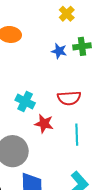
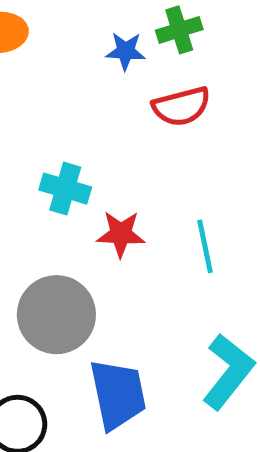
red semicircle: (69, 98) -> (181, 106), moved

